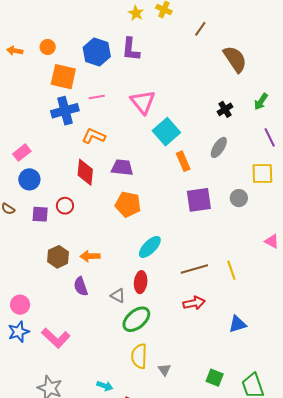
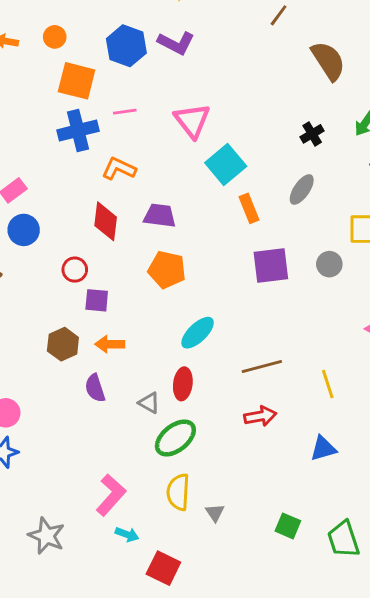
purple L-shape: (131, 49) -> (176, 43), turned -70
purple square: (40, 214) -> (97, 300), moved
yellow line: (231, 270) -> (328, 384), moved
pink L-shape: (56, 338) -> (111, 495), moved, turned -92

